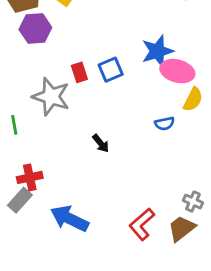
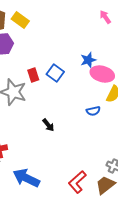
blue star: (157, 51) -> (88, 60), size x0.7
blue square: (111, 70) -> (55, 73), turned -30

